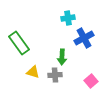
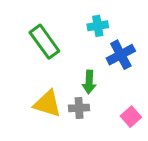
green rectangle: (19, 43) -> (44, 42), moved
yellow triangle: (33, 72) -> (47, 104), size x1.5

